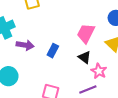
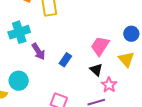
purple arrow: (25, 45) -> (38, 51), turned 42

